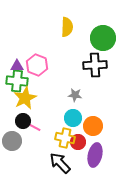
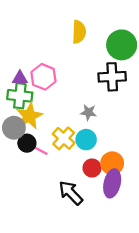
orange circle: (93, 126) -> (112, 163), moved
yellow cross: (65, 138) -> (64, 138), moved, turned 30
gray circle: (12, 141) -> (14, 128), moved

